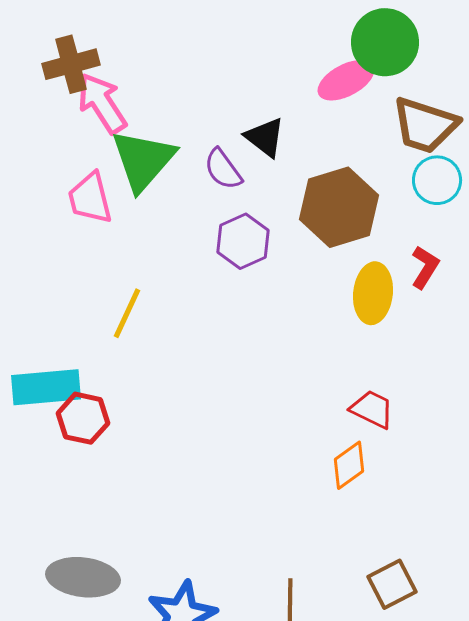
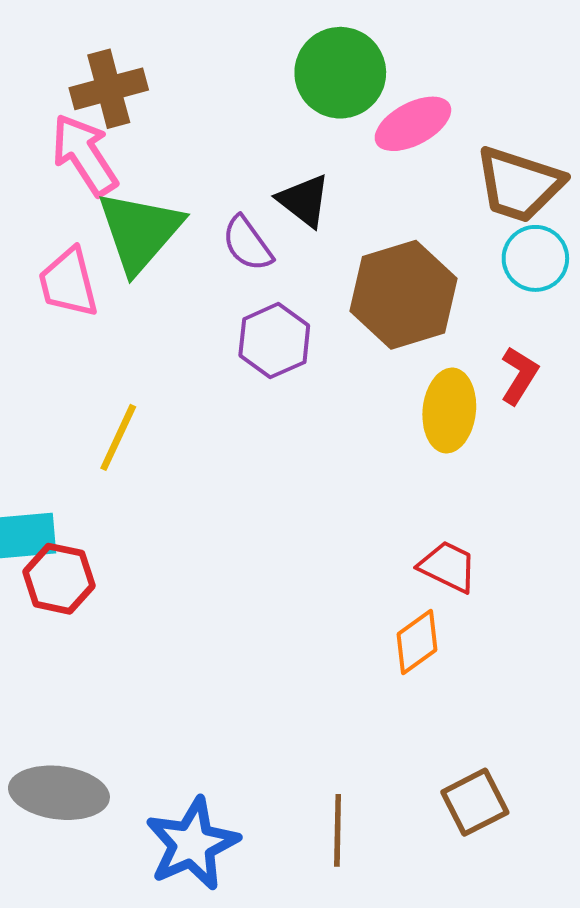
green circle: (385, 42) -> (340, 73), moved
brown cross: (71, 64) -> (109, 89), moved

